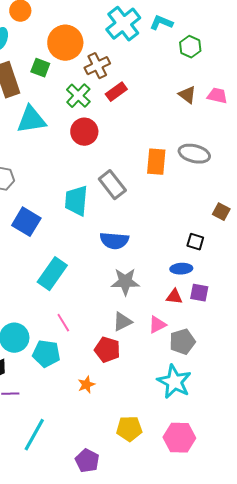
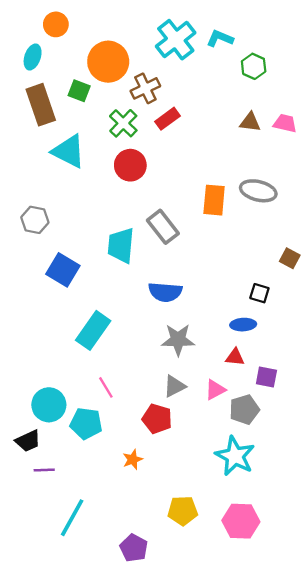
brown triangle: (187, 95) -> (250, 122), turned -30
cyan triangle: (31, 120) -> (69, 151), turned 36
purple square: (199, 293) -> (266, 377), moved

